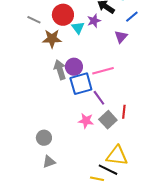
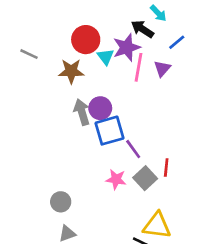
gray line: (34, 20) -> (29, 54), moved
purple star: (94, 21) -> (127, 47), size x1.5
pink line: (103, 71) -> (138, 67), moved, turned -65

